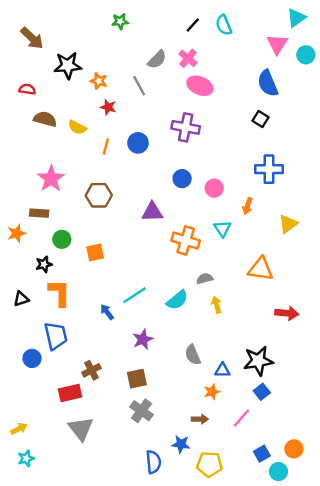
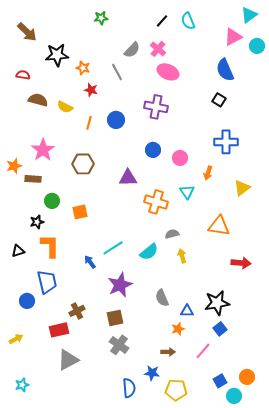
pink triangle: (277, 44) -> (233, 37), turned 30
orange star: (17, 233) -> (14, 166), moved
purple star: (143, 339) -> (120, 285), size x1.4
yellow arrow: (19, 429) -> (16, 339), moved
gray triangle: (81, 429) -> (68, 360), turned 40

